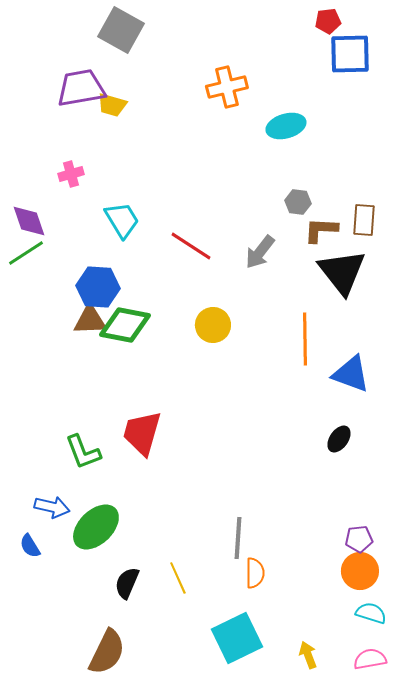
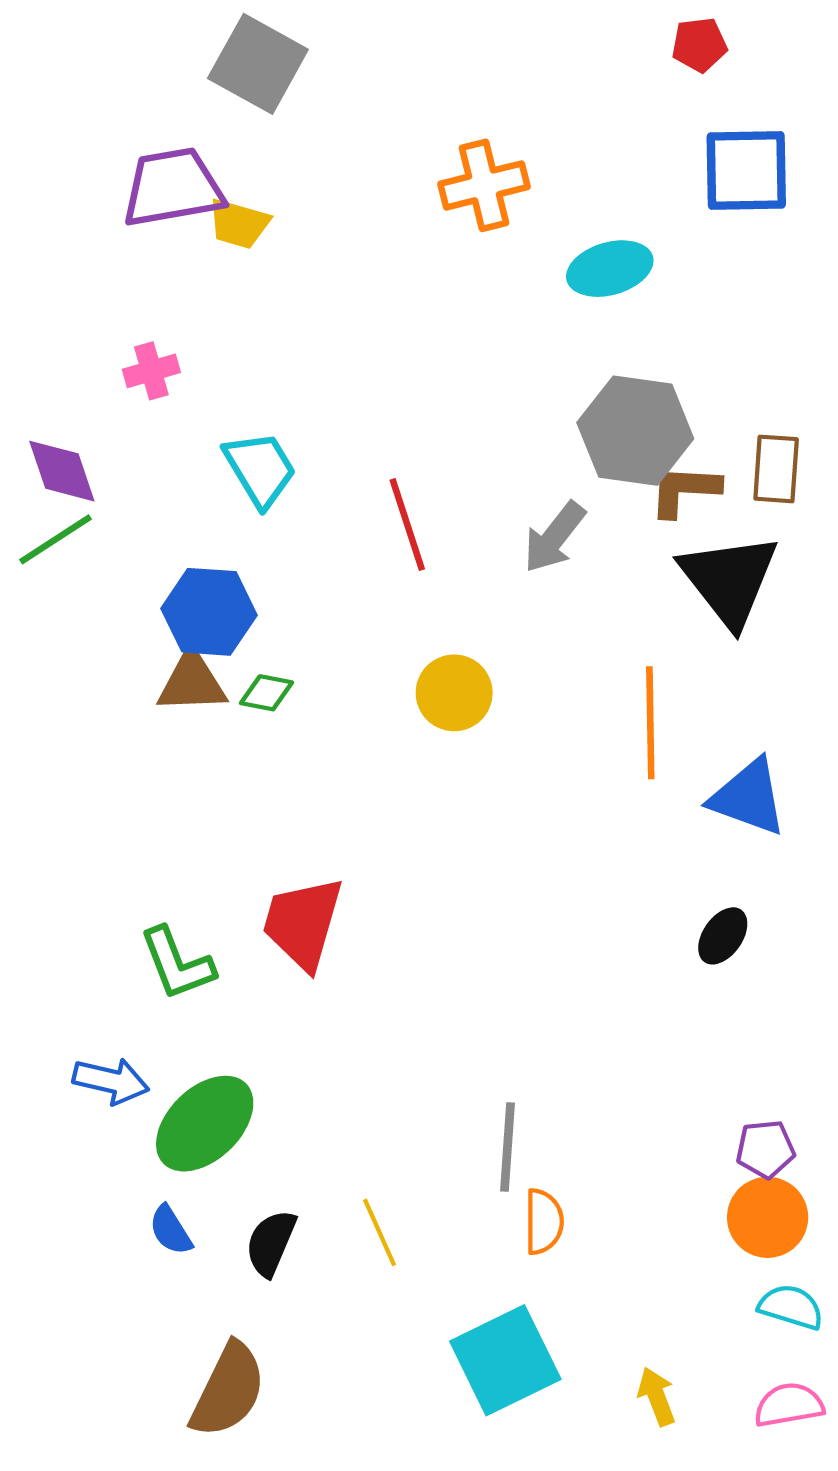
blue square: (350, 54) -> (746, 170), moved
gray hexagon: (298, 202) -> (635, 431), size x2.0
red line: (191, 246) -> (407, 524), turned 39
green diamond: (125, 325) -> (267, 693), size x0.5
blue semicircle: (30, 546) -> (171, 1230), moved

